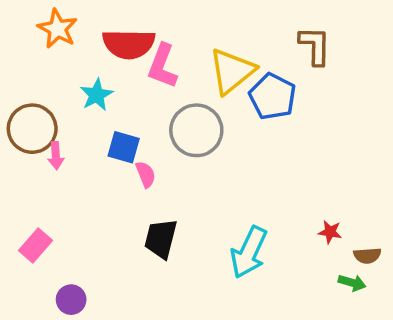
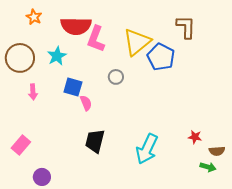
orange star: (58, 29) -> (34, 17), size x0.7
brown circle: (32, 129) -> (20, 58), moved
gray circle: (196, 130) -> (116, 77), size x0.5

